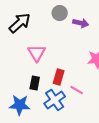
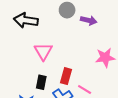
black arrow: (20, 23) -> (26, 20), turned -130

